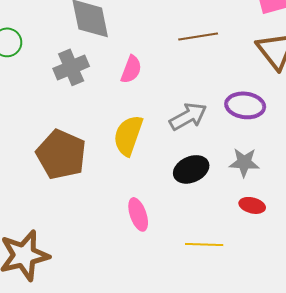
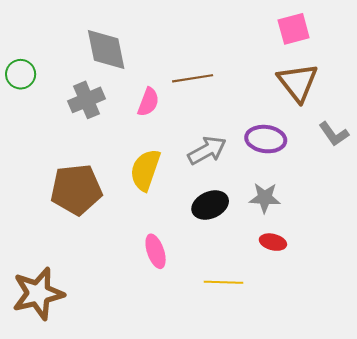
brown line: (198, 36) -> (193, 78), moved
brown pentagon: (61, 154) -> (76, 190), turned -30

